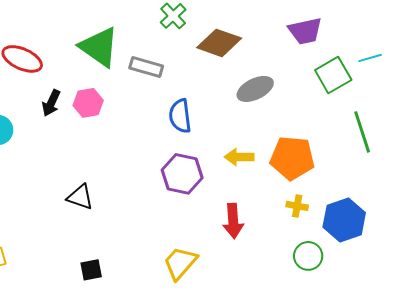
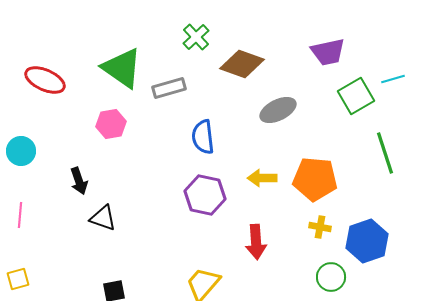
gray rectangle: (146, 67) -> (169, 88), turned -32
black arrow: (51, 103) -> (79, 181), moved, turned -44

